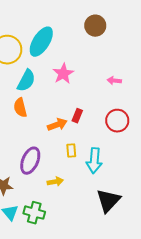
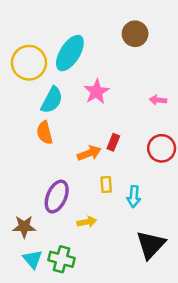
cyan arrow: (94, 161) -> (134, 197), size x0.7

